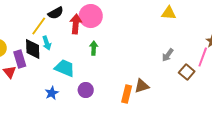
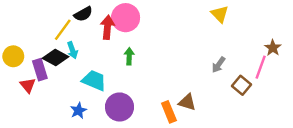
yellow triangle: (169, 13) -> (220, 14), turned 42
black diamond: (33, 49) -> (56, 57), turned -60
brown triangle: (142, 86) -> (187, 102), turned 35
purple circle: (86, 90) -> (119, 107), size x1.5
orange rectangle: (127, 94) -> (169, 112), turned -36

